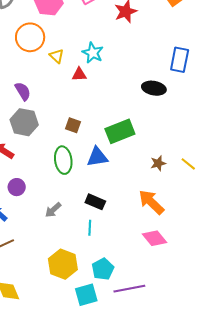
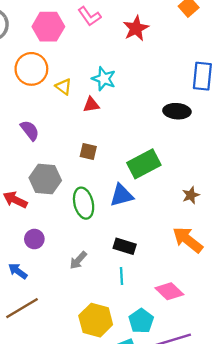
gray hexagon: (24, 122) -> (45, 179), moved
brown square: (73, 125) -> (88, 152), moved
pink diamond: (155, 238) -> (169, 291), moved

